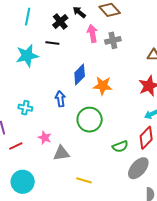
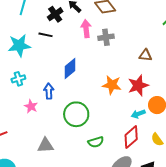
orange star: (103, 86) -> (112, 85), moved
cyan cross: (25, 108) -> (18, 79), moved, turned -32
pink star: (45, 138) -> (31, 106), moved
green semicircle: (120, 146) -> (96, 142), moved

